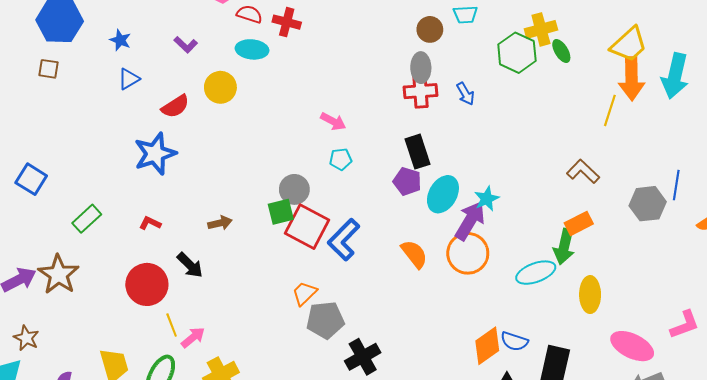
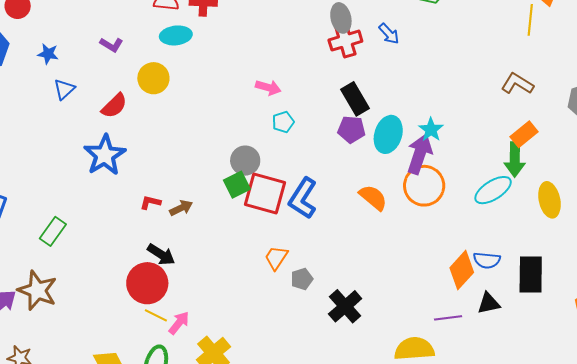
red L-shape: (150, 223) -> (150, 202), moved
red circle: (147, 284) -> (147, 283), moved
gray pentagon: (325, 320) -> (302, 279), size x0.6
yellow line: (172, 325) -> (156, 315), turned -30

